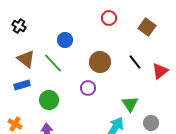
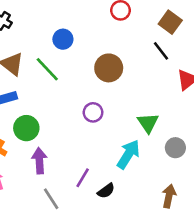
black line: (135, 62) -> (161, 51), moved
purple circle: (88, 88) -> (93, 112), moved
green circle: (49, 100) -> (26, 128), moved

